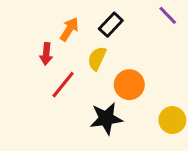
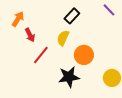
orange arrow: (69, 29) -> (18, 19), moved
red arrow: (46, 54) -> (30, 35), turned -32

